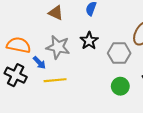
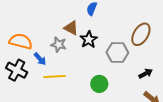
brown triangle: (56, 13) -> (71, 28), moved
gray star: (58, 47) -> (59, 45), size x0.7
green circle: (120, 86) -> (99, 84), moved

